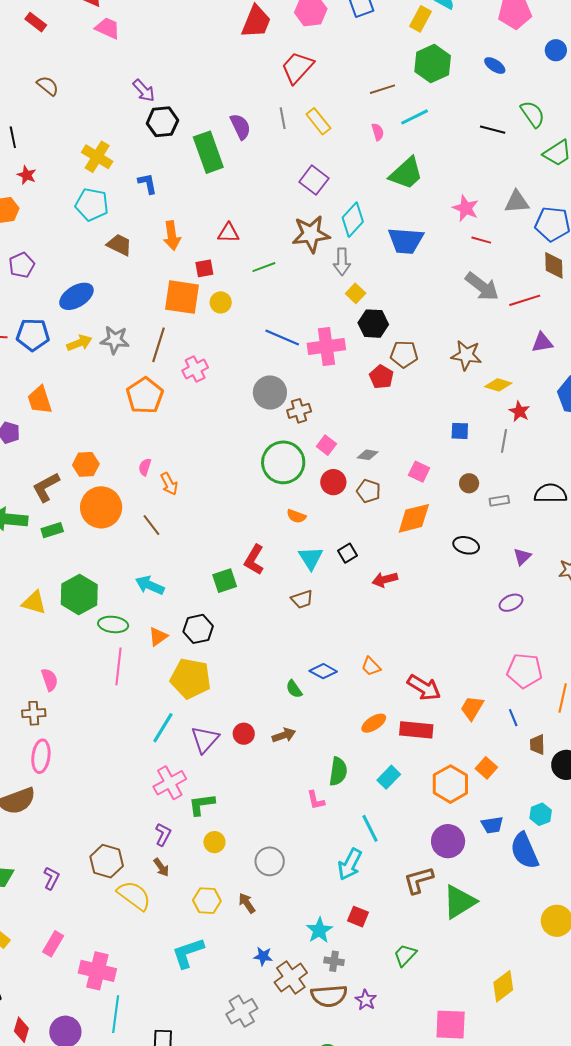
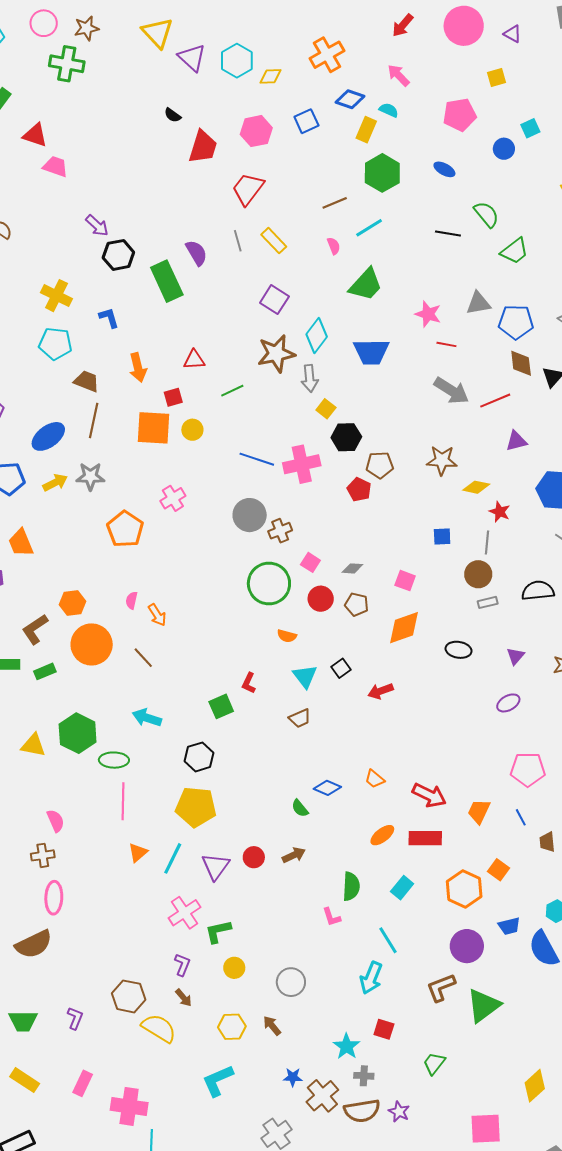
brown line: (159, 345) -> (94, 420), moved
brown circle: (469, 483) -> (478, 574), moved, size x1.4
red L-shape: (254, 560) -> (249, 683), size x0.7
orange triangle: (158, 637) -> (138, 853), moved

